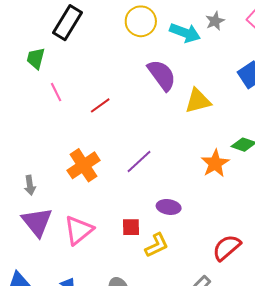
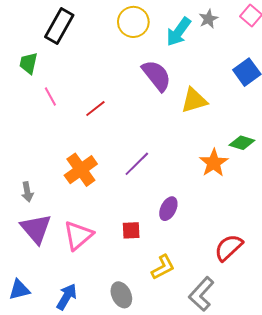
cyan arrow: (185, 33) -> (179, 32), turned 108
purple ellipse: (169, 207) -> (168, 209), turned -70
yellow L-shape: (157, 245) -> (163, 267), moved

